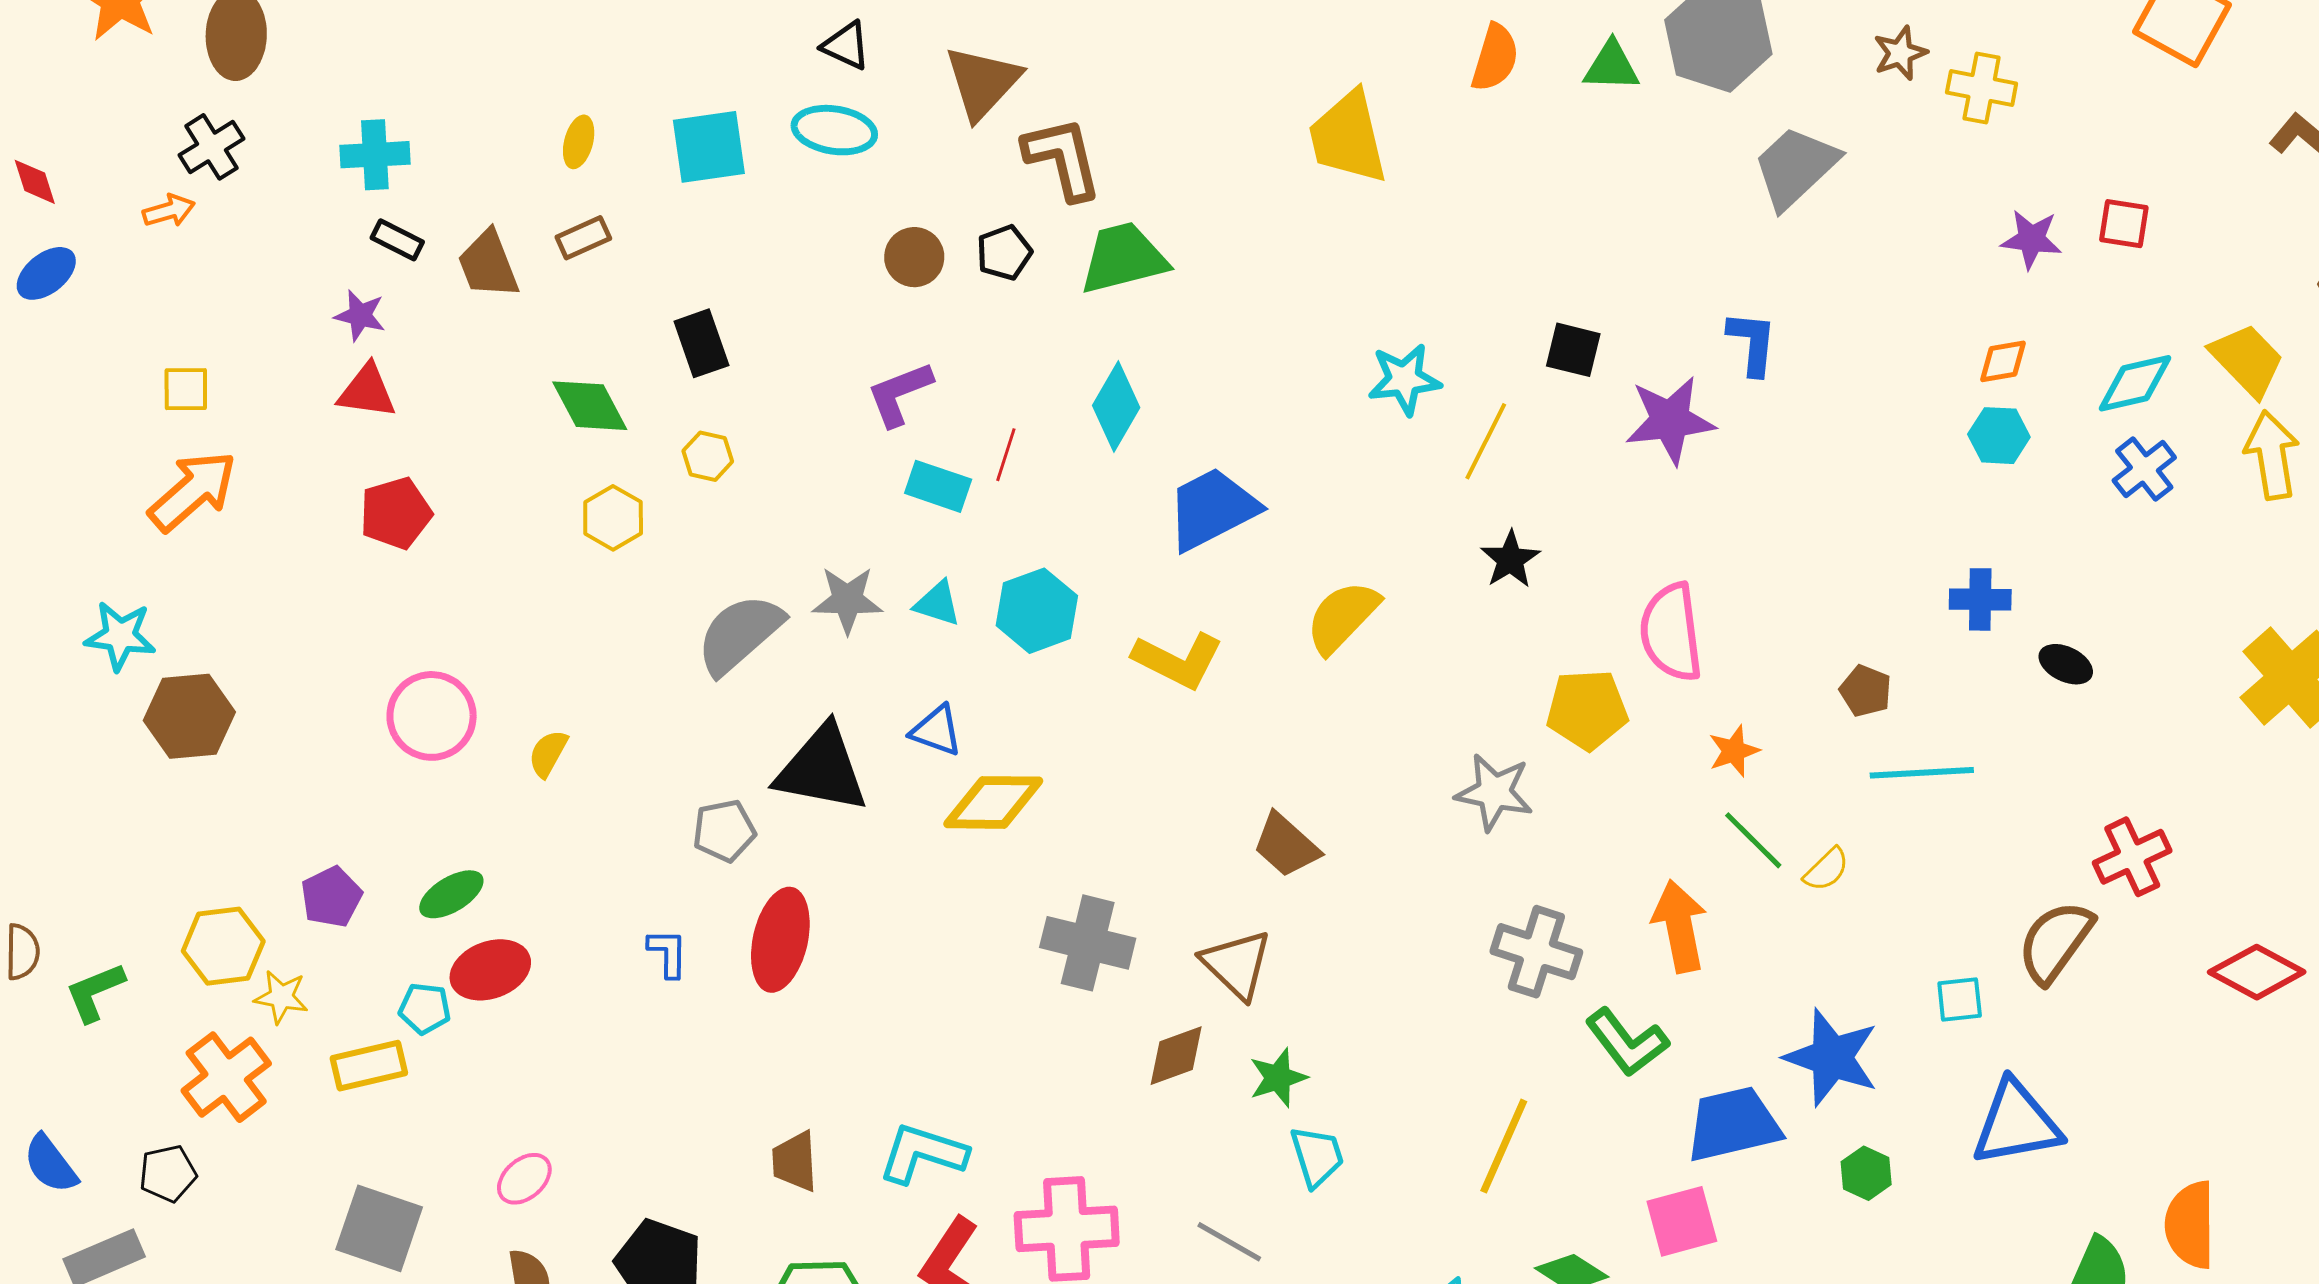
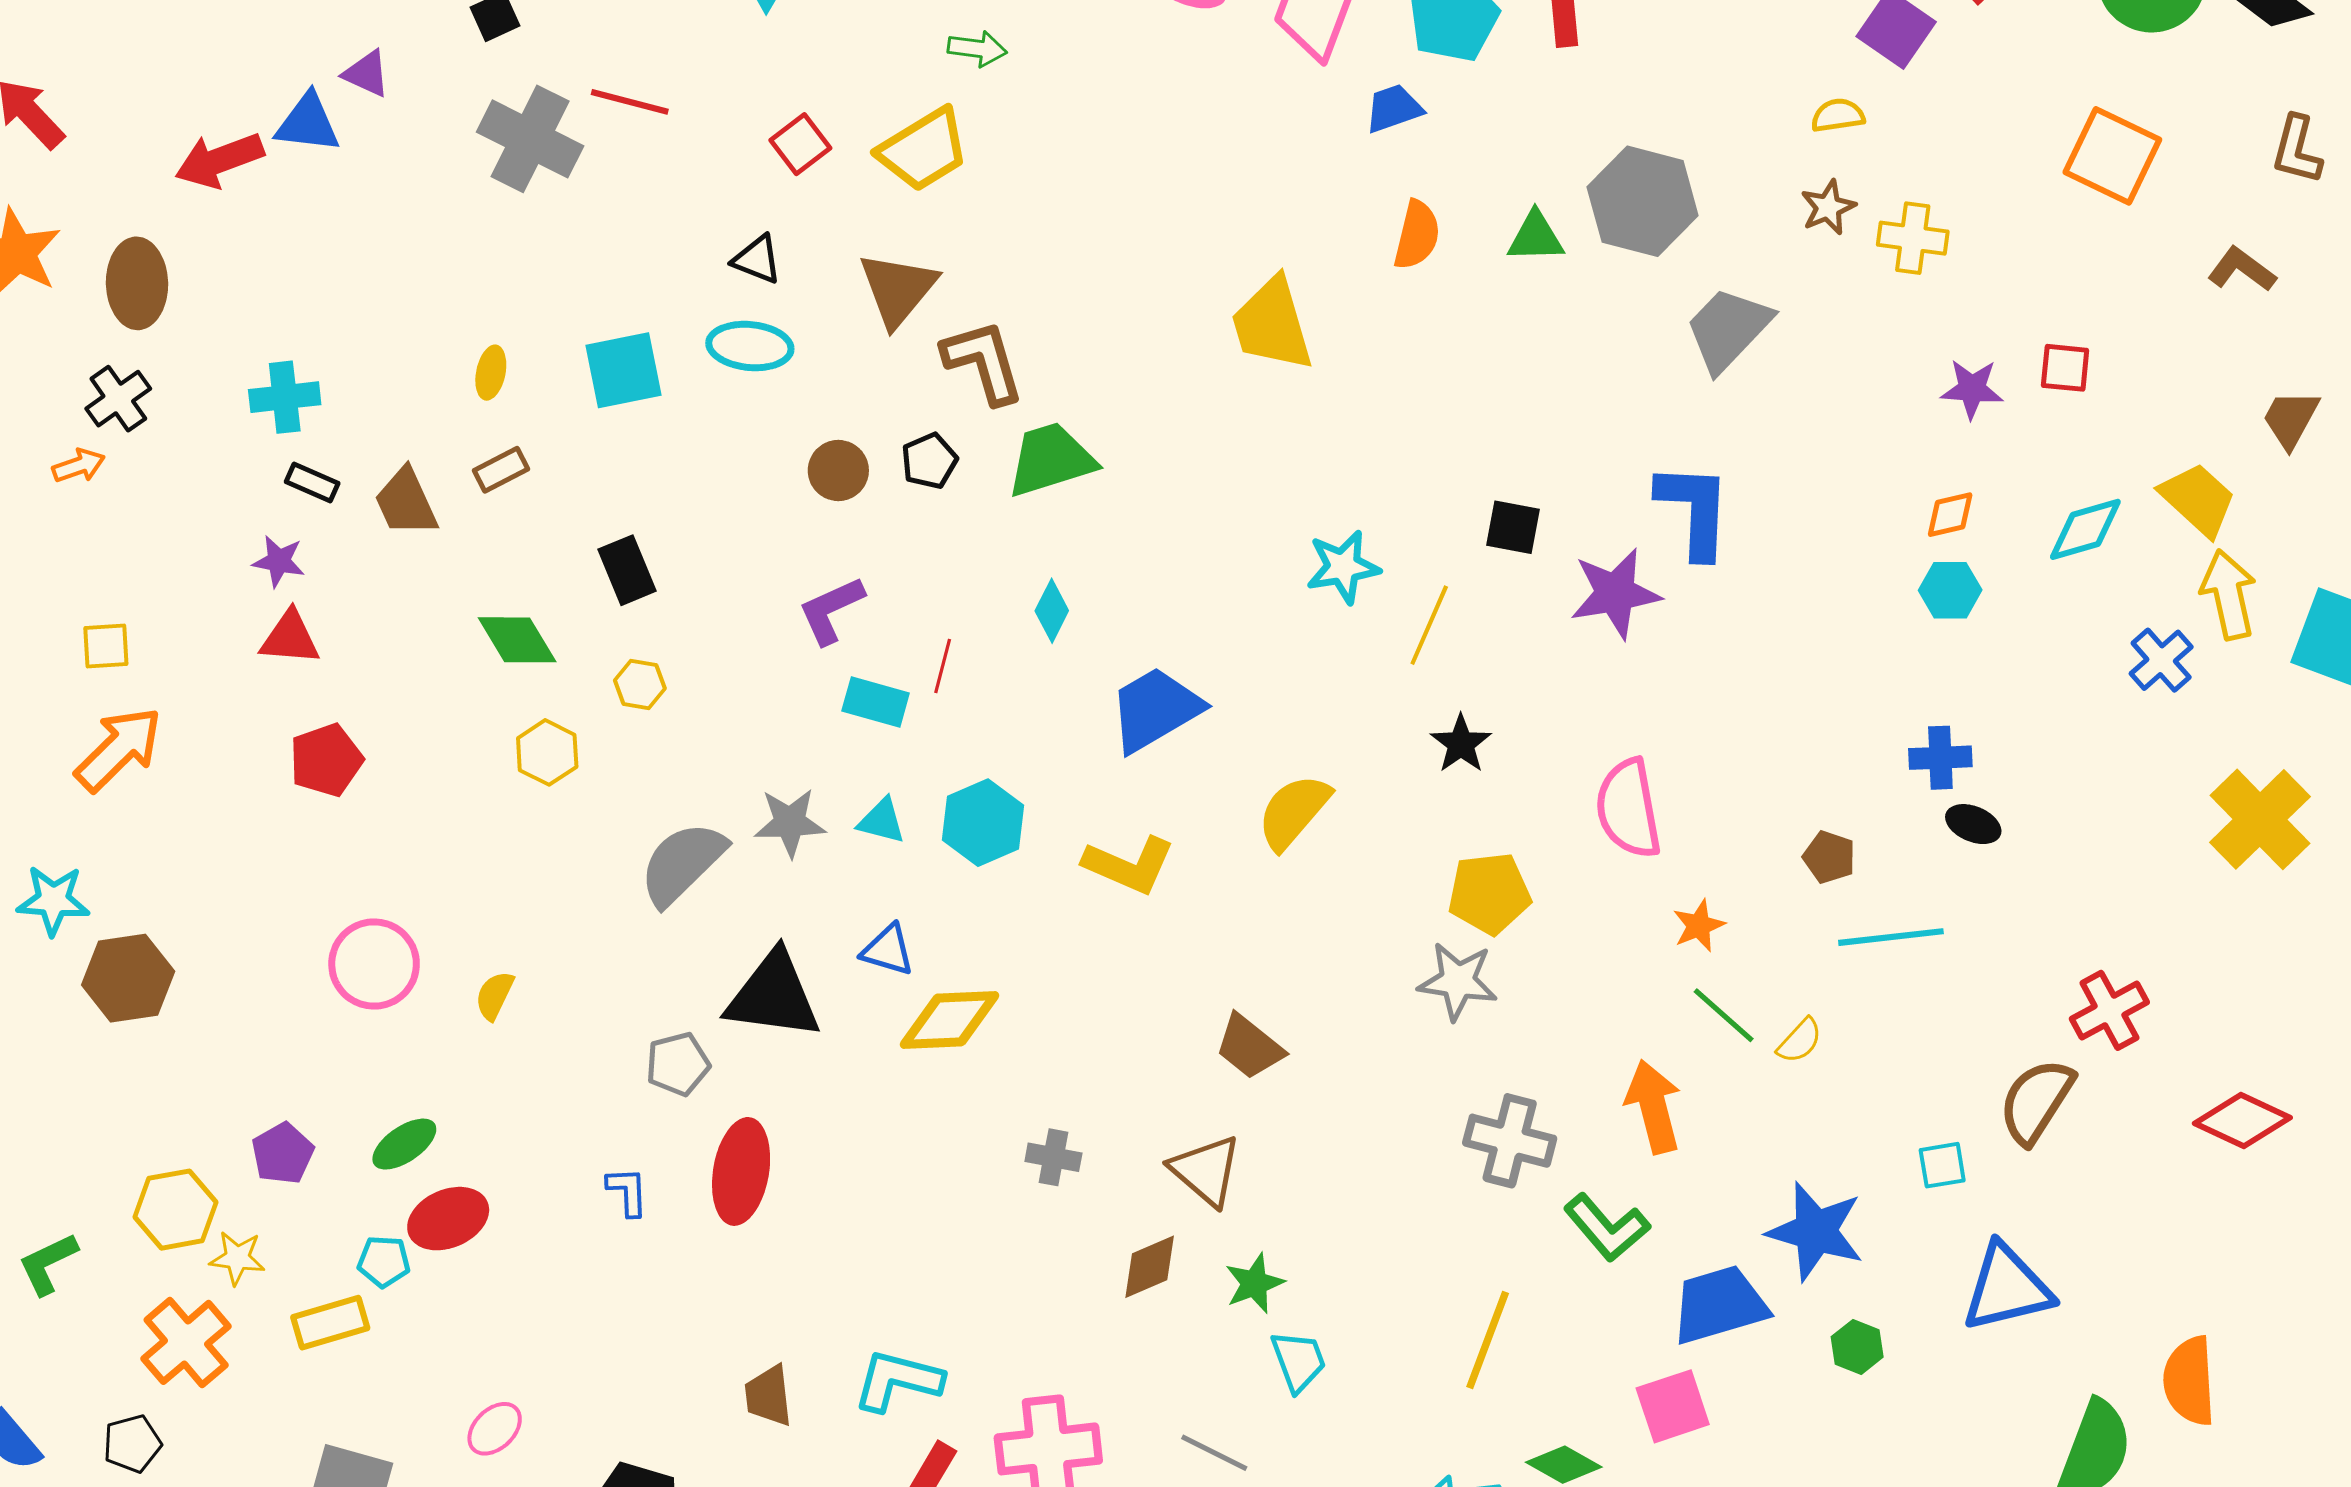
blue L-shape: (1752, 343) -> (1694, 510), size x1.5
cyan diamond: (1116, 406) -> (1052, 611), size x0.7
blue cross: (2144, 469) -> (2161, 660), moved
black ellipse: (2066, 664) -> (1973, 824), moved
yellow pentagon: (1587, 710) -> (1489, 893), moved
gray cross: (1088, 943) -> (1053, 1157), size x0.6

